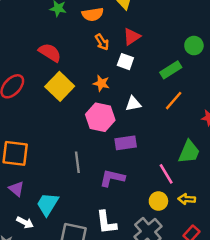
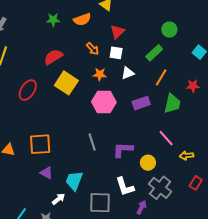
orange arrow: (102, 42) -> (93, 49), moved
red semicircle: (50, 52) -> (53, 57), turned -54
white triangle: (133, 104) -> (128, 73), moved
purple rectangle: (126, 143) -> (141, 103), moved
green trapezoid: (189, 152) -> (172, 104), moved
yellow circle: (158, 201) -> (148, 163), moved
white arrow: (25, 222) -> (59, 199), turned -56

